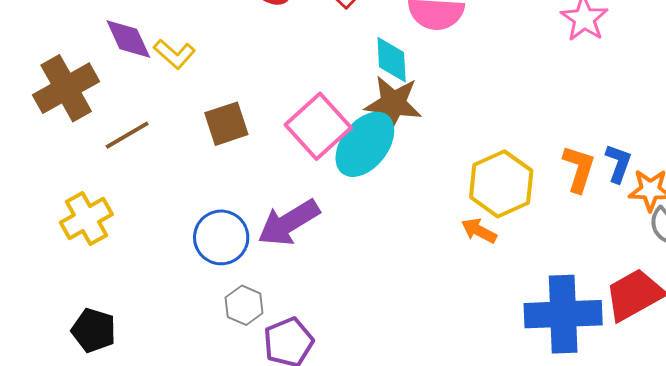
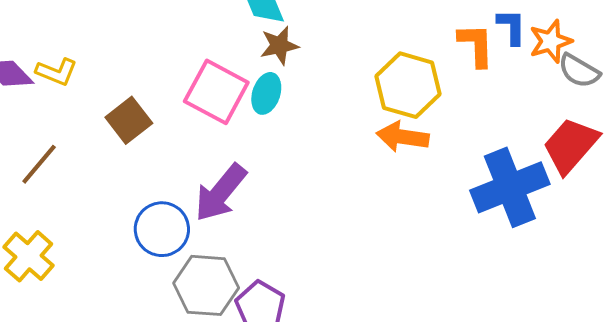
brown star: (393, 104) -> (279, 46), size x0.7
cyan ellipse: (365, 144) -> (266, 93), size x0.6
orange arrow: (479, 231) -> (403, 137), size x1.4
gray hexagon: (244, 305) -> (206, 285), size x1.6

